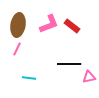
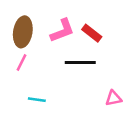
black line: (69, 64) -> (80, 62), moved

